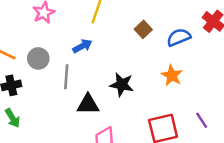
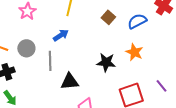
black star: (122, 85) -> (106, 62), moved

